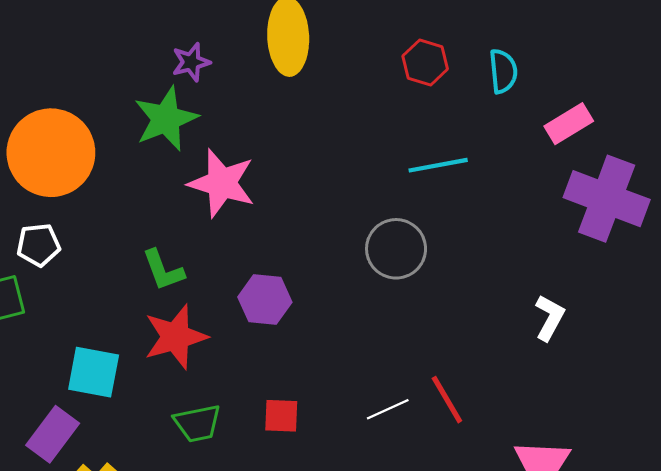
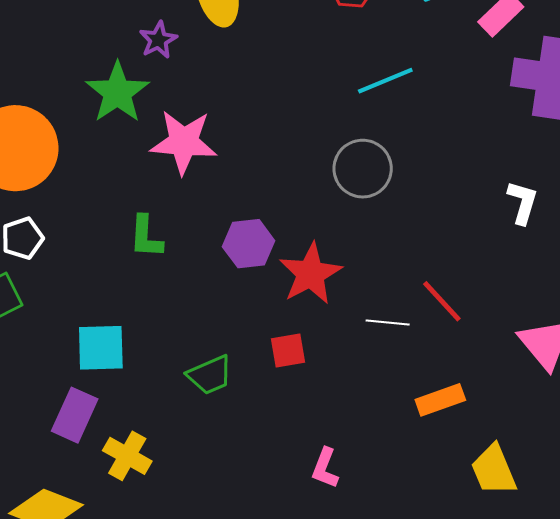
purple star: (191, 62) -> (158, 40), moved
green L-shape: (163, 270) -> (146, 237), turned 36
red star: (176, 337) -> (310, 274), moved
white line: (388, 409) -> (388, 323), turned 42

